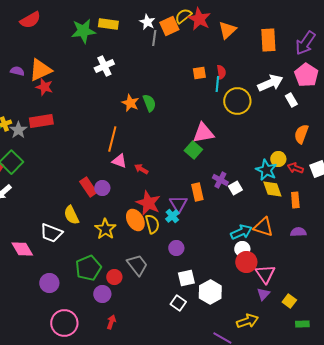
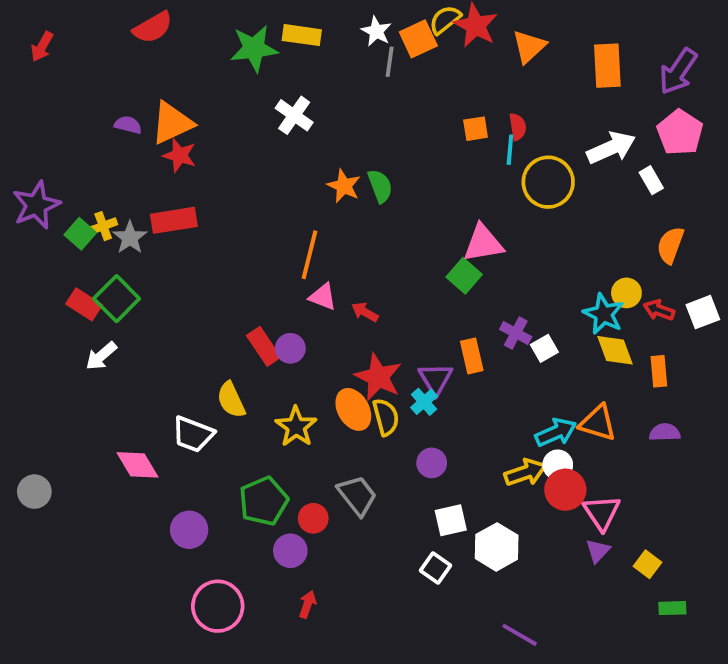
white cross: (104, 66) -> (294, 115), turned -30
yellow arrow: (247, 321) -> (525, 472), moved

